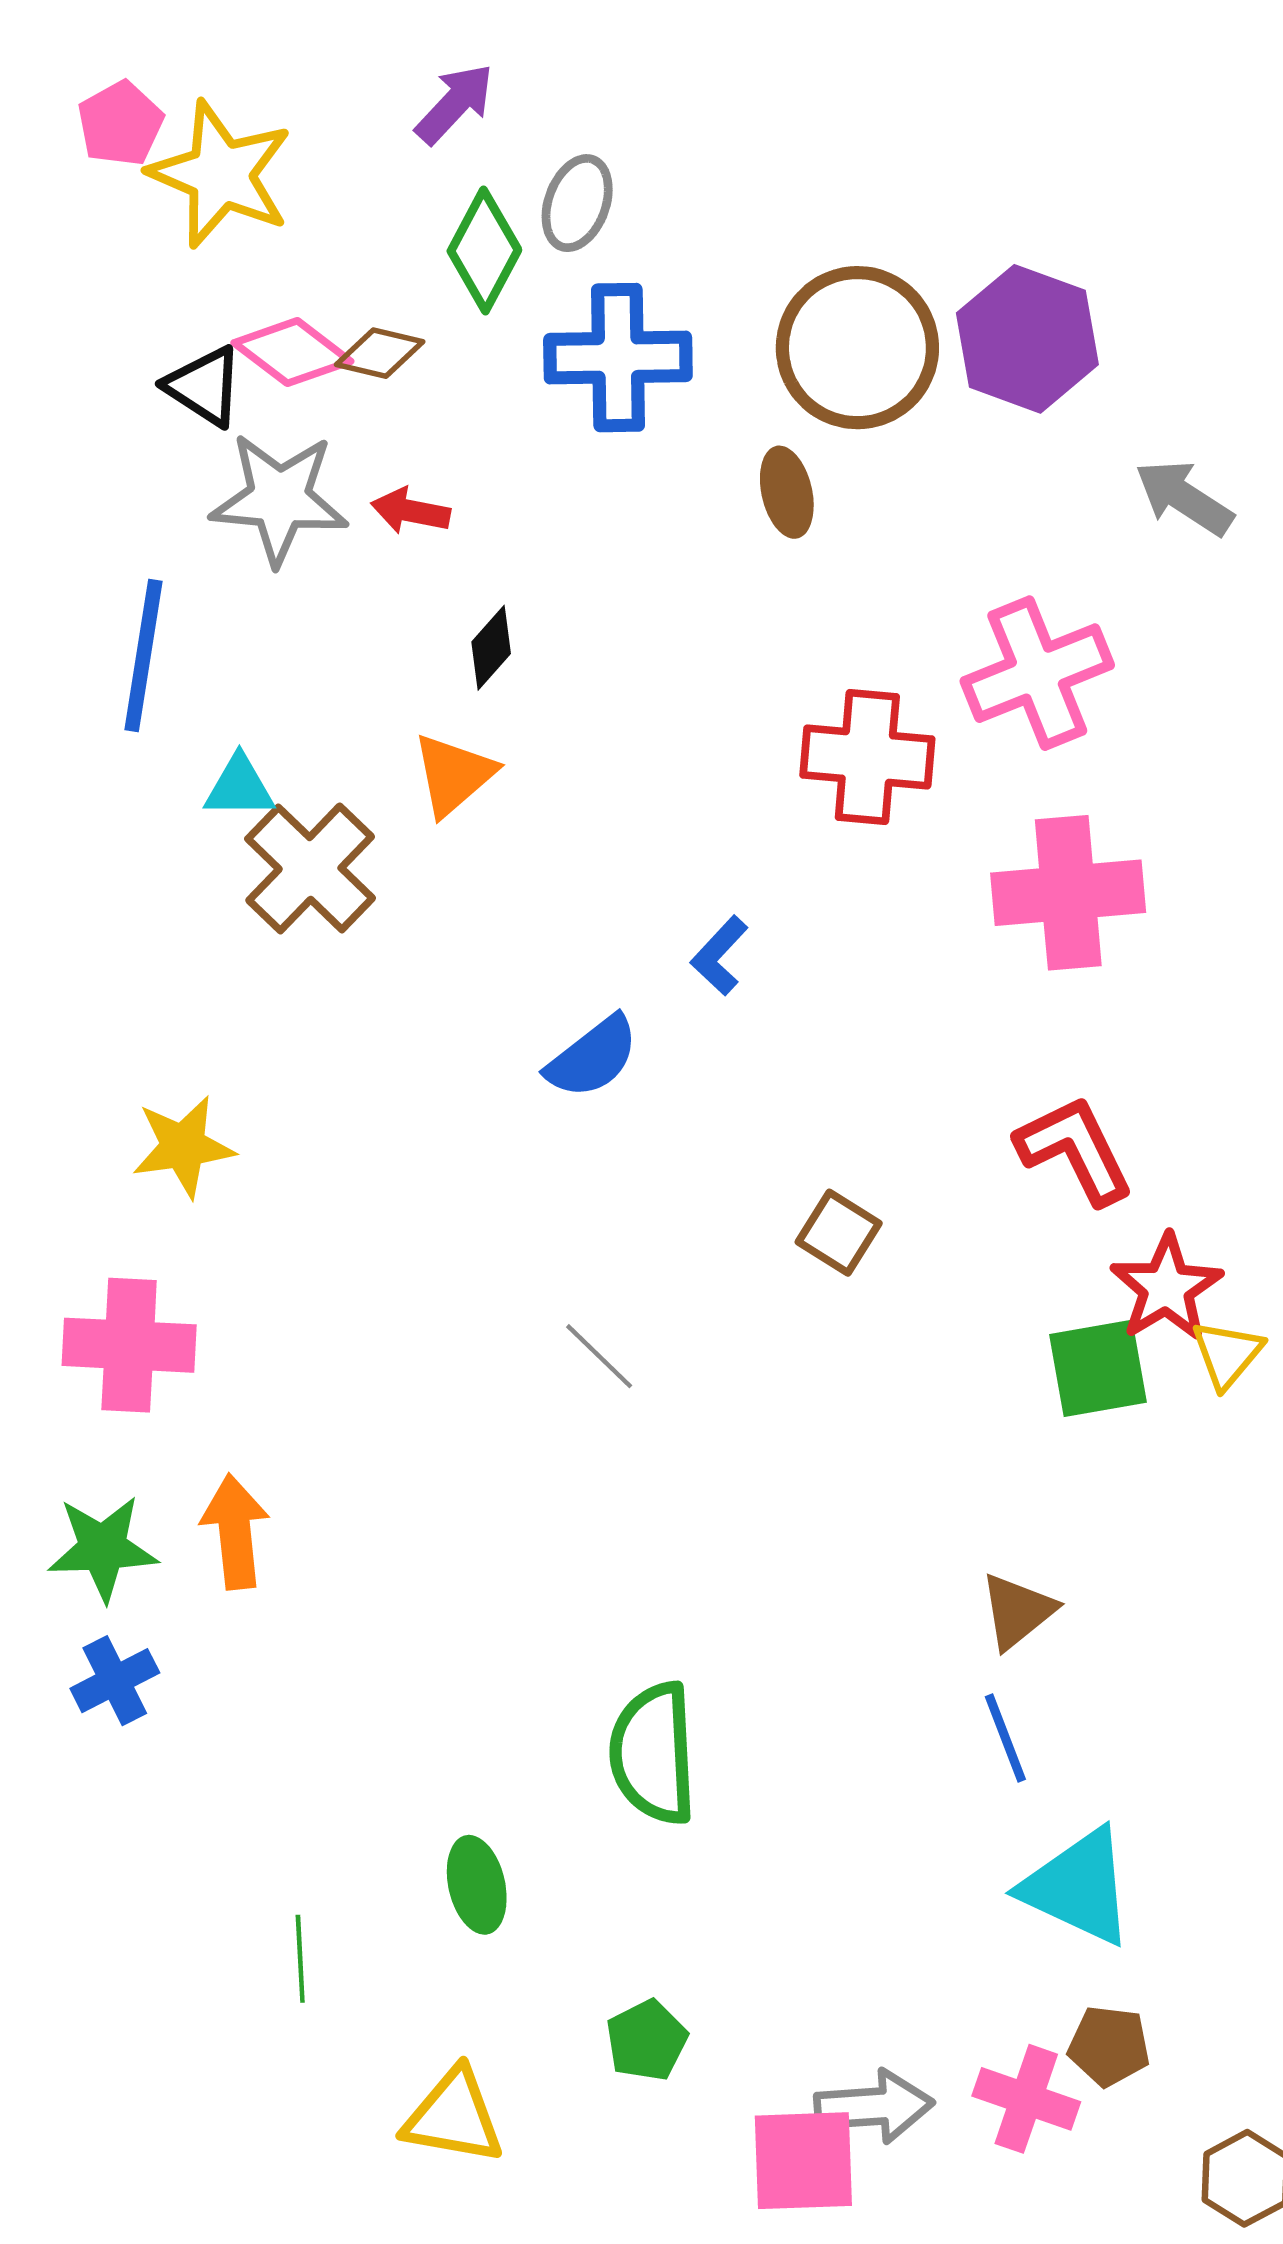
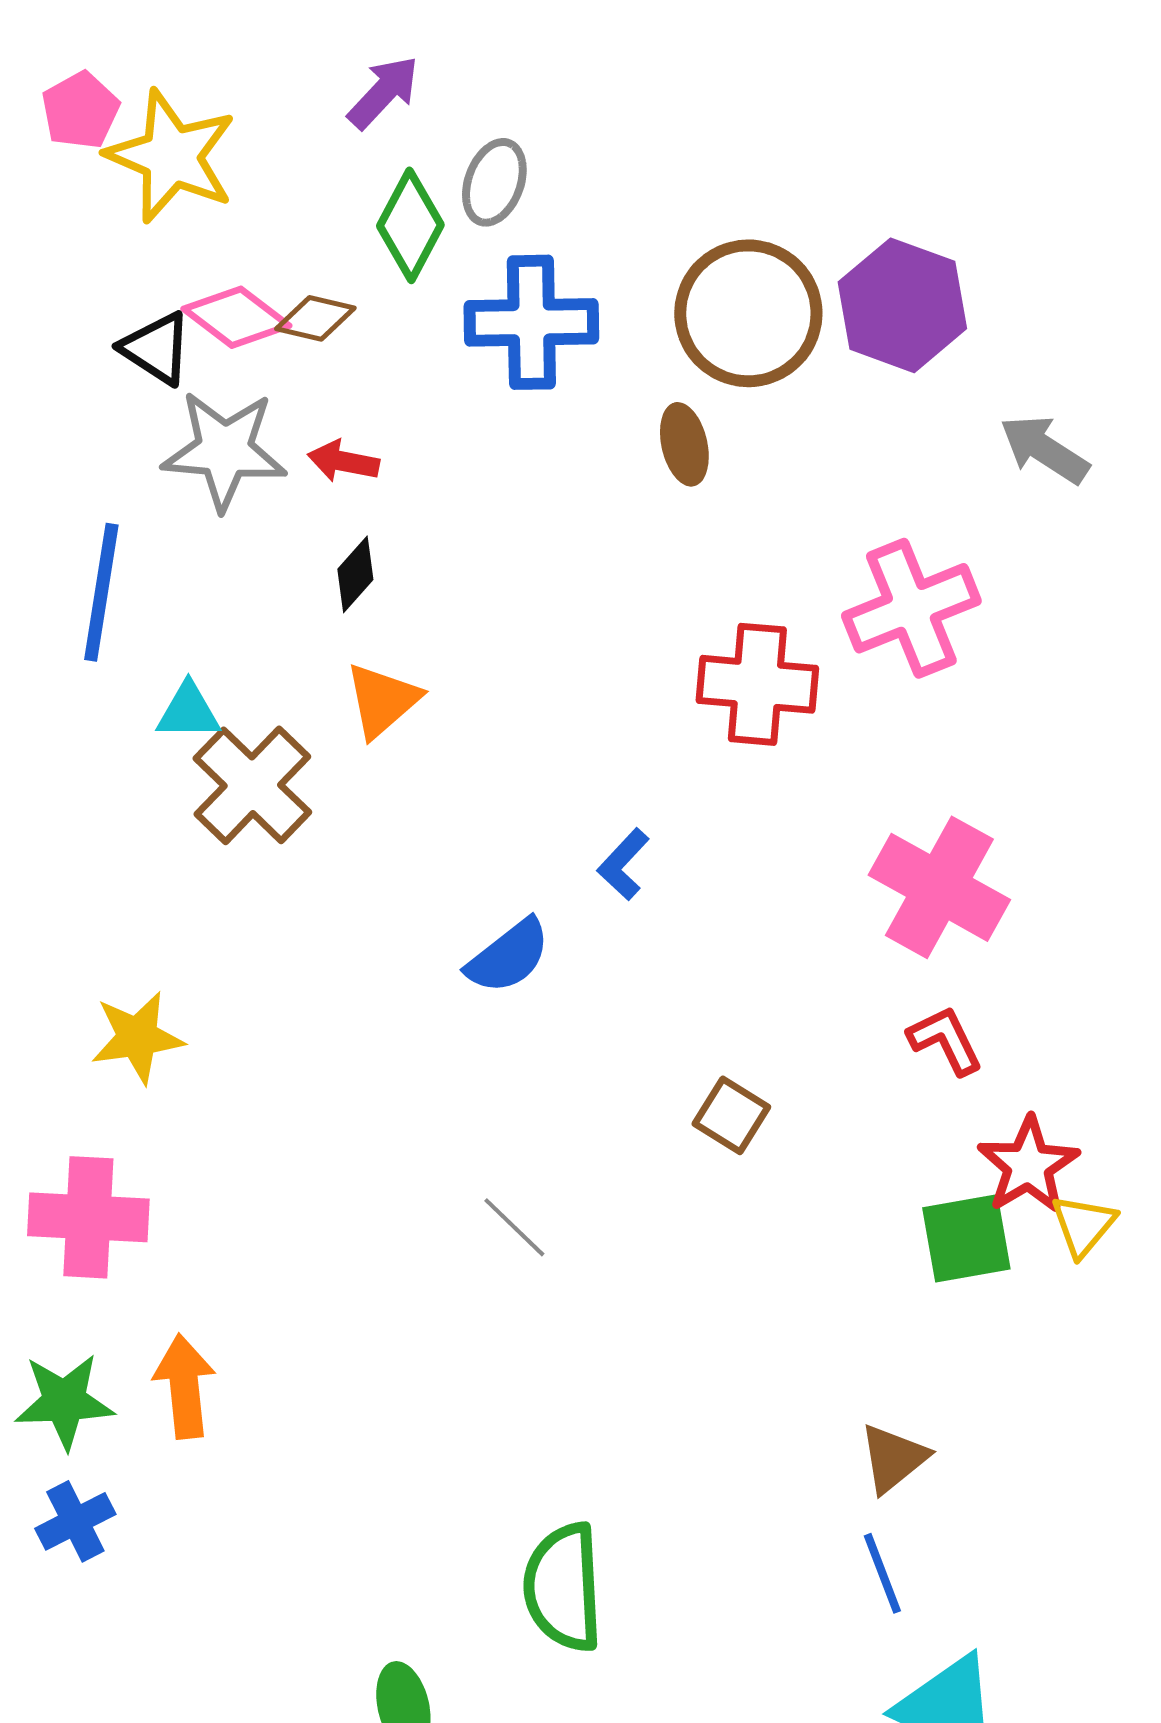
black diamond: (491, 648) -> (355, 574), moved
pink cross: (1068, 893) -> (939, 887), moved, turned 34
red L-shape: (1075, 1150) -> (945, 1040), size x0.7

